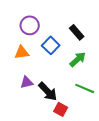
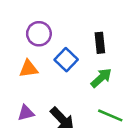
black rectangle: (77, 32) -> (100, 43), turned 35
purple triangle: (27, 82) -> (26, 113), moved

